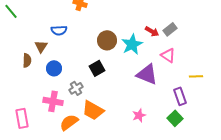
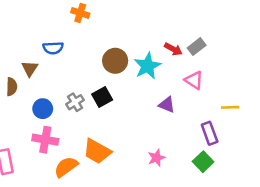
blue circle: (54, 68) -> (43, 109), moved
purple triangle: (147, 74) -> (167, 105), size x0.6
gray cross: (76, 88) -> (75, 102), moved

